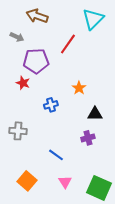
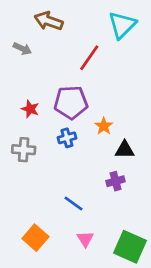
purple pentagon: (36, 61) -> (71, 102), moved
orange star: (79, 88) -> (104, 126), moved
gray cross: (18, 131) -> (24, 150), moved

